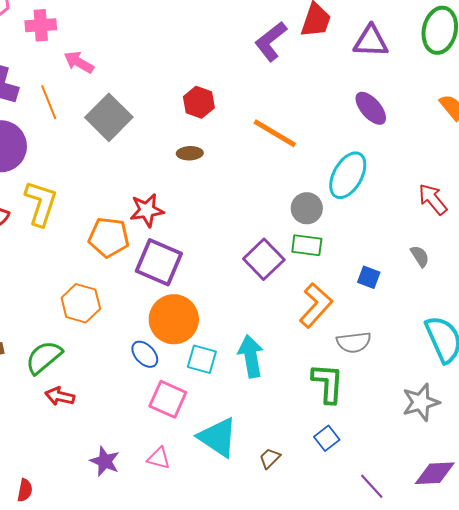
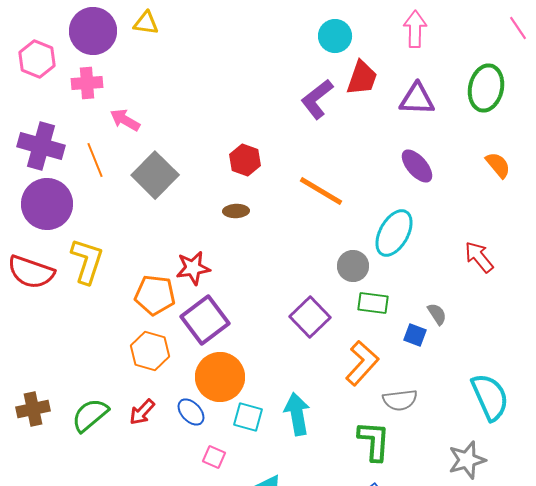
green rectangle: (307, 245) -> (373, 303), moved
gray semicircle: (420, 256) -> (437, 314), moved
purple square: (159, 262) -> (205, 320), turned 30
orange hexagon: (81, 303) -> (150, 351), moved
red arrow: (60, 396) -> (142, 412), moved, turned -60
pink square: (168, 399) -> (214, 457), size x0.6

